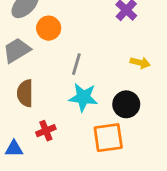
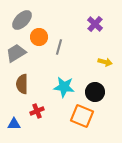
gray line: (76, 64) -> (59, 47), moved
orange square: (108, 138) -> (82, 116), turned 30

